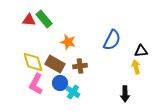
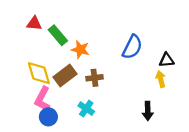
green rectangle: (44, 19) -> (58, 35), moved
brown rectangle: (55, 64) -> (65, 75), turned -66
blue circle: (60, 83) -> (48, 117), moved

